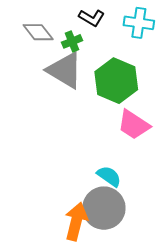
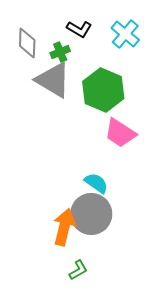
cyan cross: (139, 23) -> (125, 34), turned 32
gray diamond: (38, 32) -> (27, 43), turned 40

